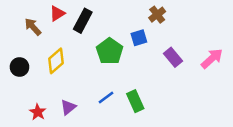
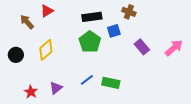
brown cross: (157, 15) -> (129, 12), turned -32
black rectangle: (83, 21) -> (92, 17), moved, turned 54
green rectangle: (135, 101) -> (111, 83), turned -54

